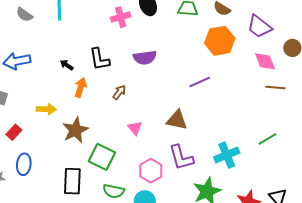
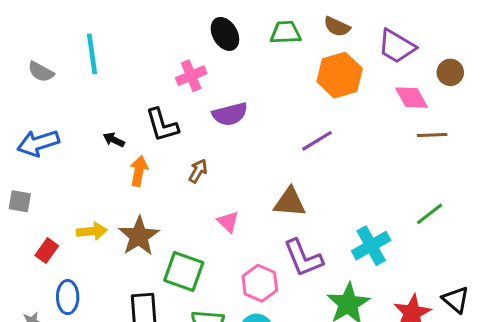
pink cross: (121, 17) -> (191, 76), moved
yellow arrow: (46, 109) -> (92, 231), moved

